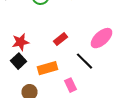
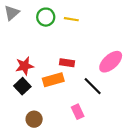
red rectangle: (60, 39) -> (67, 63), turned 48
orange rectangle: (48, 68) -> (53, 80), moved

